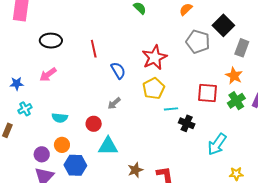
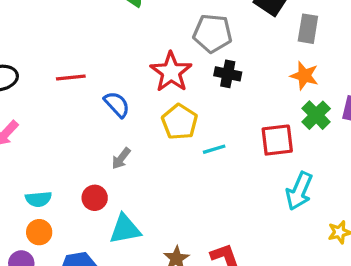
gray pentagon: (198, 42) -> (213, 33), moved
red line: (94, 49) -> (71, 77), turned -72
red square: (207, 93) -> (277, 140), moved
black cross: (187, 123) -> (228, 74), moved
orange circle: (62, 145) -> (39, 232), moved

